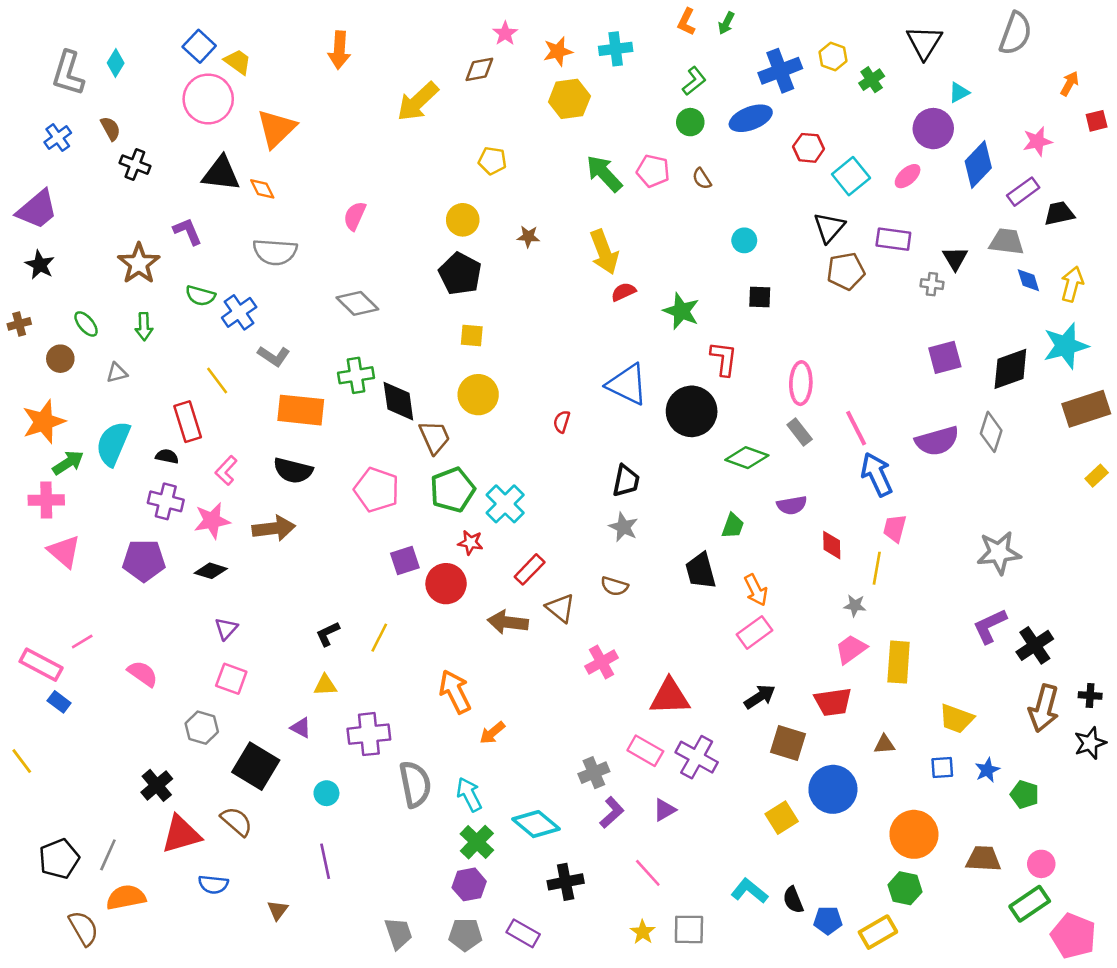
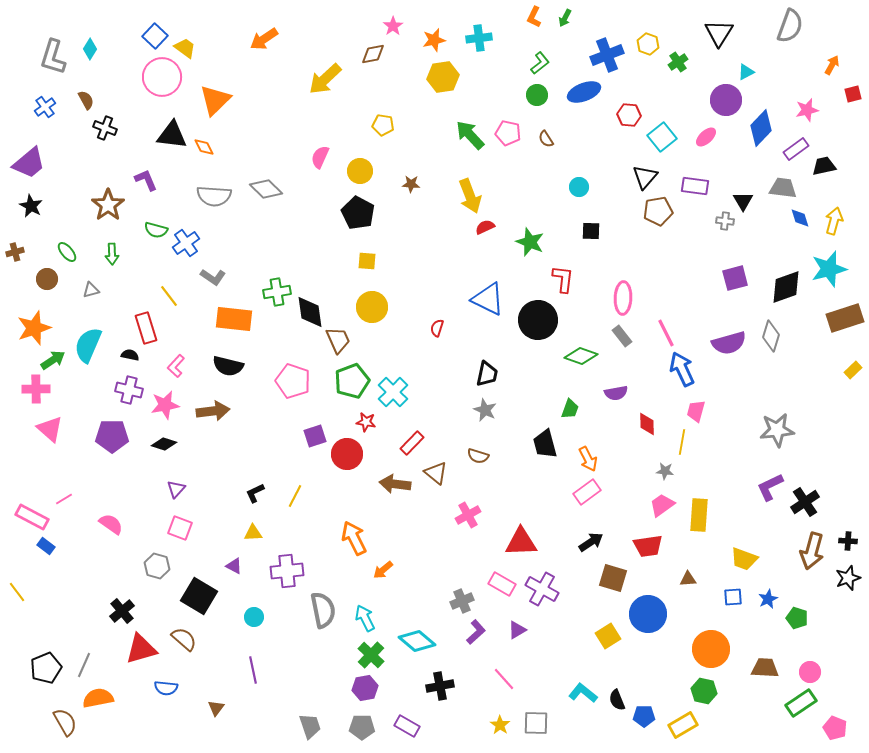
orange arrow: (339, 50) -> (264, 39), turned 52
pink semicircle: (355, 216) -> (320, 157), moved
gray diamond: (357, 303) -> (266, 189), moved
pink pentagon: (1073, 936) -> (835, 728), size x0.7

